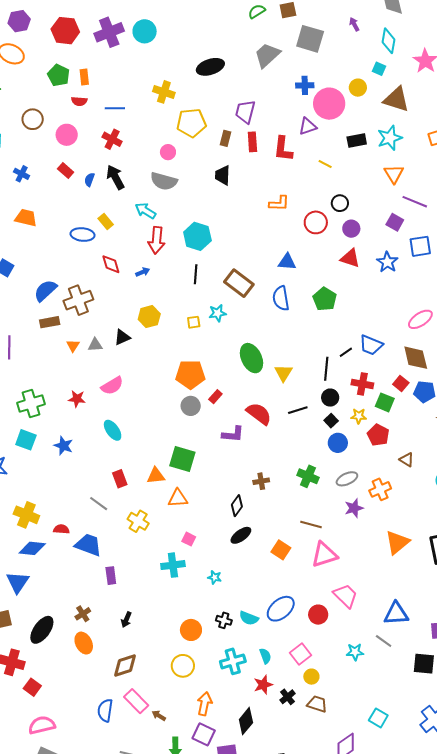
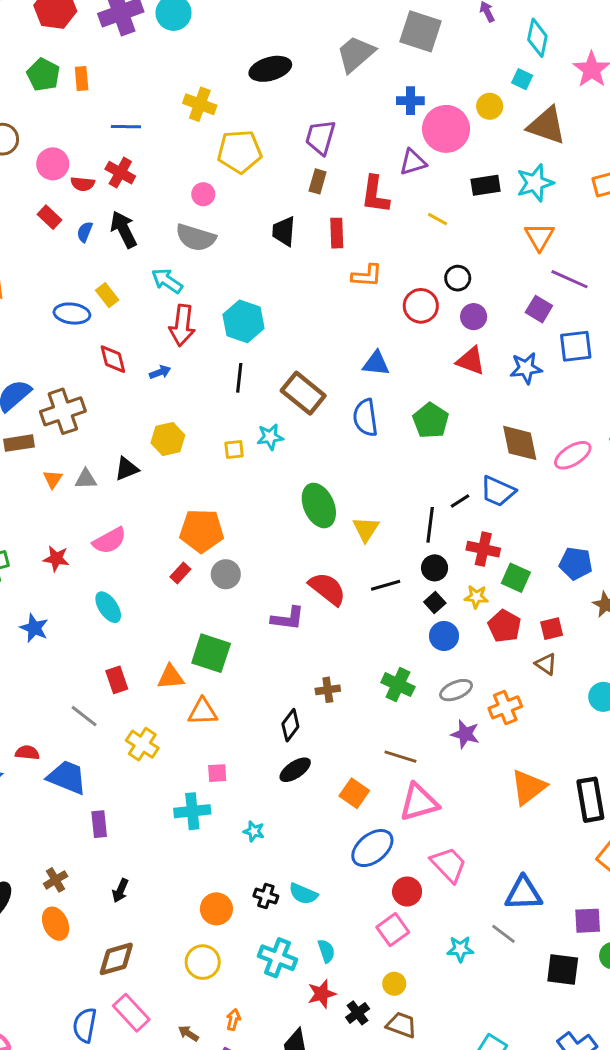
red semicircle: (79, 101) -> (83, 184), moved
brown rectangle: (225, 138) -> (318, 181), moved
red rectangle: (252, 142) -> (337, 233), moved
blue star: (387, 262) -> (526, 368), turned 30
brown diamond: (416, 358) -> (520, 443), moved
orange pentagon: (190, 374) -> (202, 531), moved
red square: (401, 384) -> (552, 629), moved, turned 35
red rectangle: (215, 397) -> (180, 573), moved
purple star: (354, 508) -> (465, 734), turned 30
pink square: (189, 539) -> (217, 773), turned -32
blue ellipse: (281, 609) -> (372, 848), moved
pink square: (301, 654) -> (393, 930), moved
cyan cross: (233, 661) -> (277, 958), turned 35
orange arrow: (204, 704) -> (233, 1020), size x0.6
brown arrow: (159, 716) -> (188, 1033), moved

